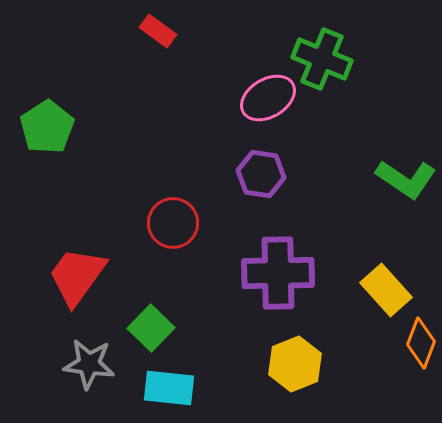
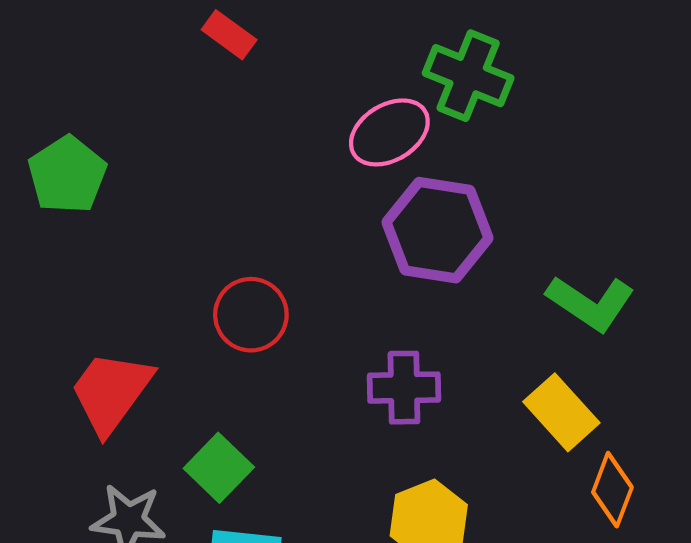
purple hexagon: (261, 174) -> (437, 230), moved, size x1.5
green L-shape: (406, 179) -> (591, 303), moved
purple cross: (278, 273) -> (404, 388), size x0.7

